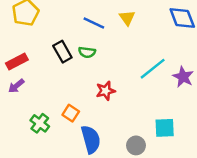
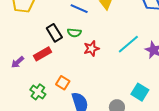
red rectangle: (17, 61) -> (43, 54), moved
red star: (106, 91) -> (91, 48), moved
cyan square: (165, 128) -> (140, 92), turned 36

